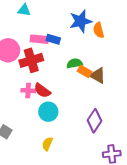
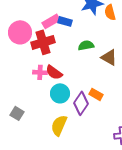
pink rectangle: (39, 39) -> (51, 21), turned -36
orange rectangle: (85, 71) -> (96, 94), moved
purple diamond: (95, 121) -> (81, 103), moved
yellow semicircle: (47, 144) -> (59, 125), size x1.5

